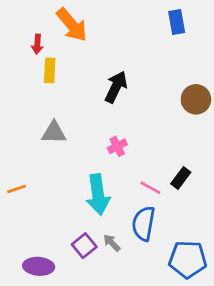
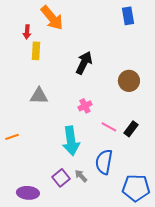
brown circle: (196, 99) -> (129, 81), moved
pink line: (150, 188) -> (109, 127), moved

